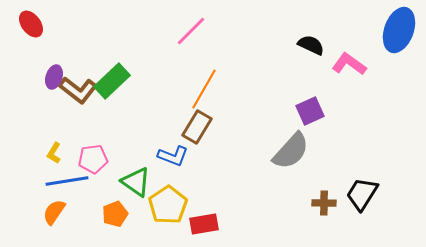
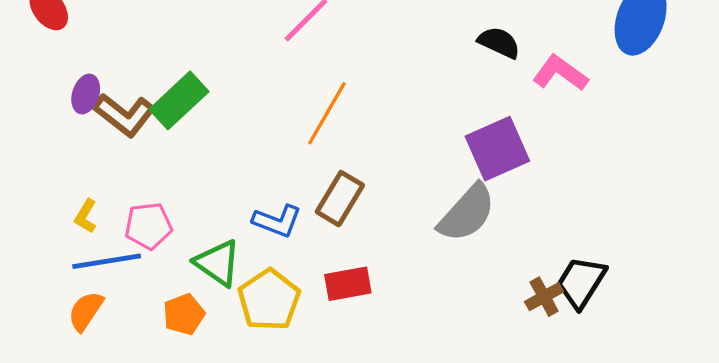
purple square: (310, 111) -> (497, 149), size x1.4
brown rectangle: (197, 127) -> (340, 199), moved
brown cross: (324, 203) -> (544, 297), moved, turned -30
red rectangle: (204, 224) -> (348, 284), moved

